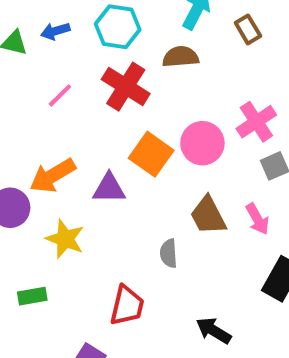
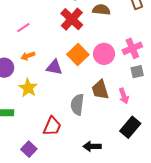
pink line: (60, 95) -> (23, 28), moved
orange arrow: (52, 176) -> (28, 56), size x0.6
gray semicircle: (169, 253) -> (77, 105), size x1.5
black arrow: (214, 331) -> (92, 146), turned -42

